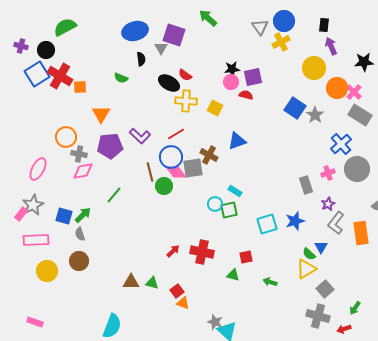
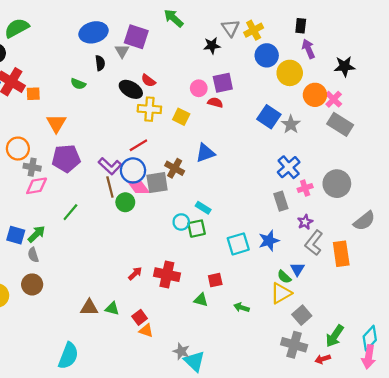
blue circle: (284, 21) -> (267, 55), moved
yellow cross: (281, 42) -> (254, 30), moved
black star: (232, 69) -> (212, 46), moved
purple L-shape: (140, 136) -> (110, 166), moved
blue cross: (341, 144) -> (289, 167), moved
green arrow: (355, 308) -> (335, 336), size x1.5

